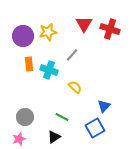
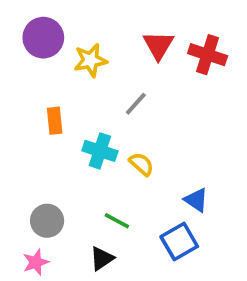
purple circle: (23, 36) -> (43, 38), moved
cyan cross: (49, 70) -> (100, 151), moved
blue triangle: (104, 106) -> (196, 200), turned -40

